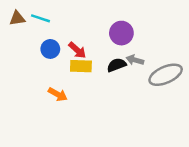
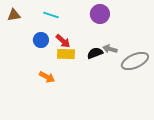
cyan line: (40, 18) -> (51, 15), moved
purple circle: (121, 33) -> (100, 14), moved

